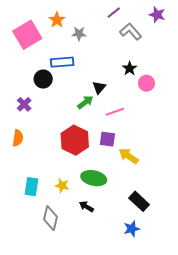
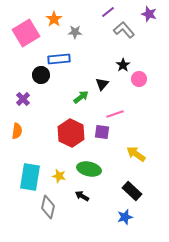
black triangle: (99, 87) -> (102, 84), moved
pink line: (115, 112) -> (115, 114), moved
yellow arrow: (129, 156) -> (136, 154), moved
cyan rectangle: (32, 187) -> (30, 177), size x1.5

